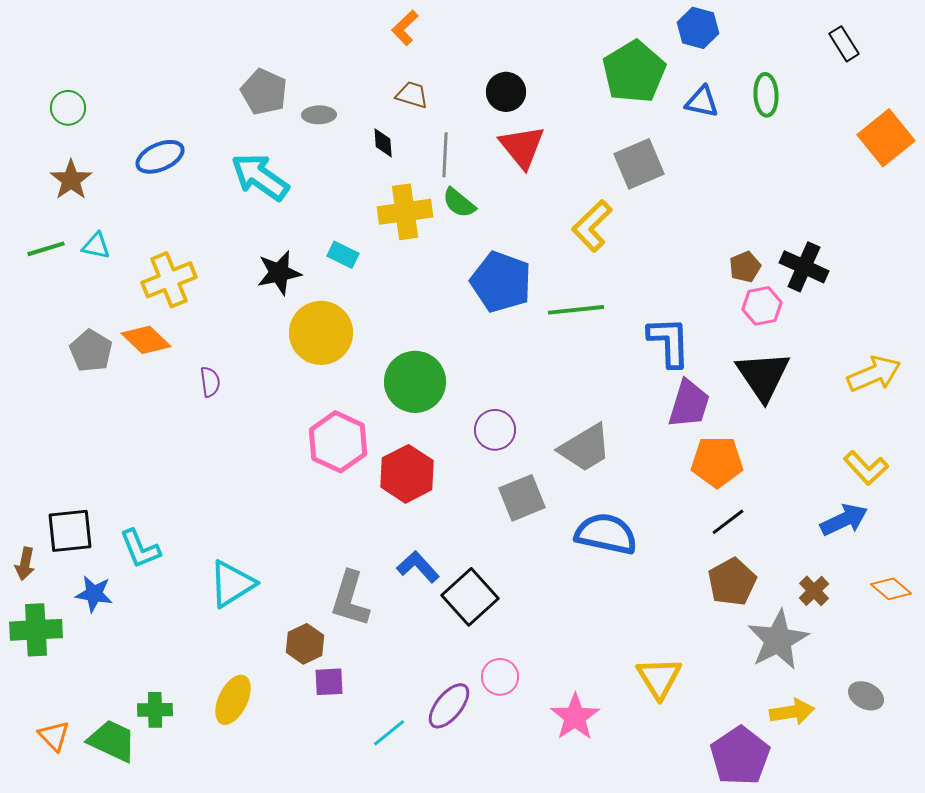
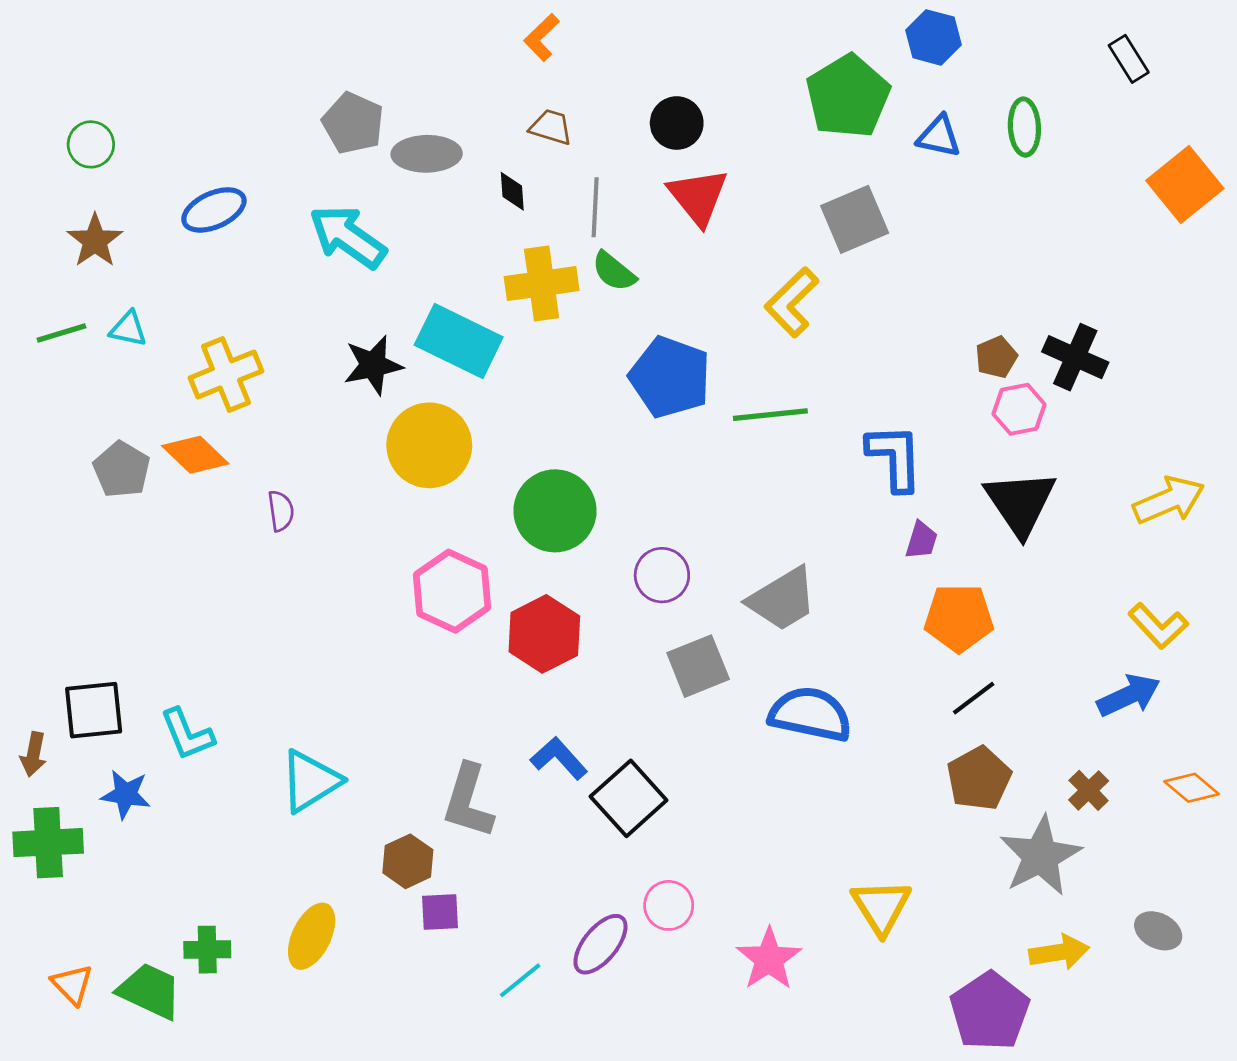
gray ellipse: (319, 115) -> (427, 154), size x1.5
cyan rectangle: (343, 255) -> (459, 341), size x2.0
purple trapezoid: (689, 404) -> (921, 540), size x0.6

